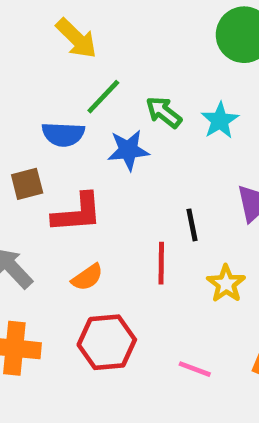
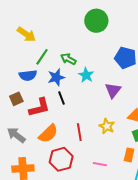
cyan star: (220, 120) -> (86, 75), moved
black line: (192, 225) -> (61, 98), moved
red line: (161, 263) -> (79, 132), moved
orange semicircle: (87, 277) -> (48, 134), size x1.5

